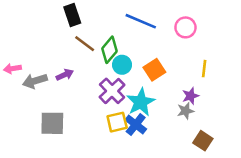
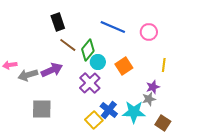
purple arrow: (65, 75) -> (52, 70), size x1.5
cyan star: (141, 102) -> (134, 112), moved, turned 30
yellow square: (117, 122) -> (94, 120), moved, turned -30

